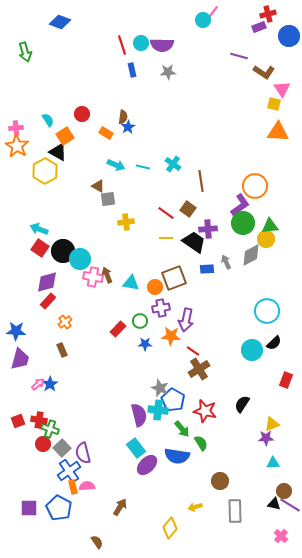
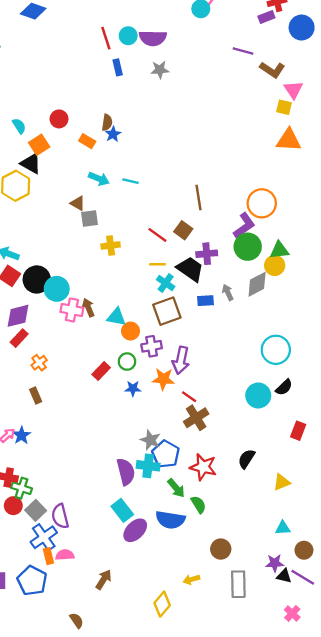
cyan cross: (173, 164) -> (166, 283), moved
orange circle: (155, 287) -> (130, 331), moved
purple star: (266, 438) -> (275, 563), moved
brown circle: (284, 491) -> (304, 550), moved

